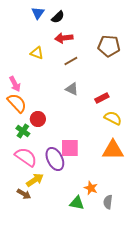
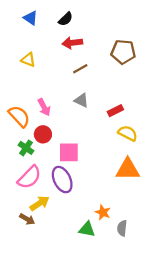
blue triangle: (38, 13) -> (31, 18), moved, turned -32
yellow triangle: (37, 53) -> (28, 60), moved
pink arrow: (15, 84) -> (44, 107), moved
pink square: (70, 148) -> (69, 152), moved
pink semicircle: (26, 157) -> (29, 177), turned 100

